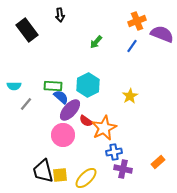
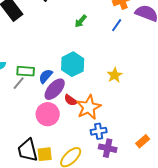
green rectangle: (53, 86) -> (26, 71), moved
blue semicircle: (61, 97) -> (46, 76), turned -91
gray line: (26, 104) -> (19, 83), moved

